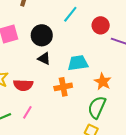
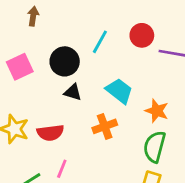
cyan line: (70, 14) -> (100, 42), moved
cyan trapezoid: (78, 63) -> (119, 91), turned 55

